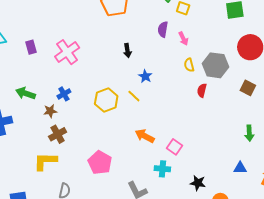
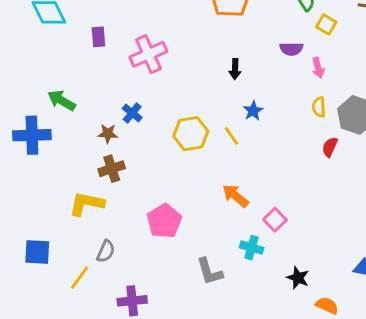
purple semicircle: (163, 29) -> (291, 49), turned -112
green arrow: (25, 93) -> (62, 100), moved
blue cross: (64, 94) -> (132, 113), turned -32

